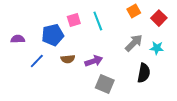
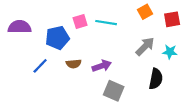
red square: (159, 18) -> (172, 19), turned 35
cyan line: (98, 21) -> (106, 23), turned -60
purple semicircle: (18, 39) -> (19, 27), moved, size x1.5

